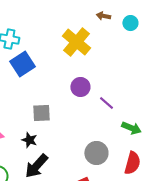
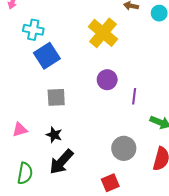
purple line: (106, 103) -> (134, 96), turned 56
gray square: (41, 113) -> (56, 97), moved

